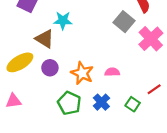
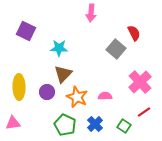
brown triangle: (45, 39) -> (63, 74), moved, turned 42
pink cross: (151, 39) -> (140, 82), moved
yellow ellipse: (20, 62) -> (19, 87), turned -60

